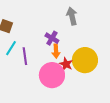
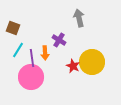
orange arrow: (56, 51) -> (45, 53), moved
pink circle: (52, 75) -> (31, 77), moved

